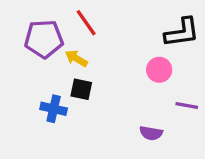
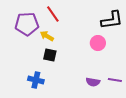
purple line: (187, 105) -> (115, 80), moved
blue cross: (54, 109) -> (36, 80), moved

